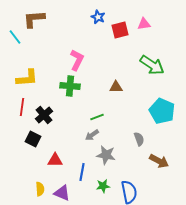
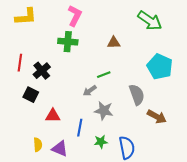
yellow L-shape: (27, 78) -> (26, 17), moved
green line: (97, 117) -> (104, 75), moved
gray semicircle: (139, 139) -> (137, 95), size x1.5

